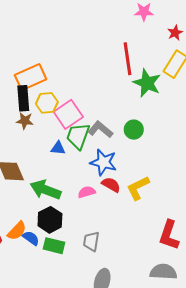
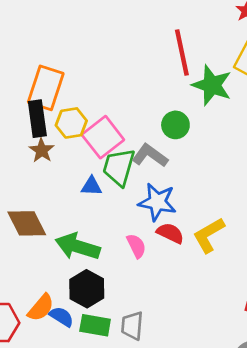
orange rectangle: (31, 77) -> (46, 88), turned -44
brown star: (25, 121) -> (42, 150), turned 30
green circle: (134, 130) -> (175, 125), moved
pink semicircle: (87, 192) -> (136, 246), turned 84
gray trapezoid: (91, 241) -> (132, 326), moved

